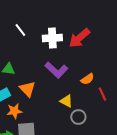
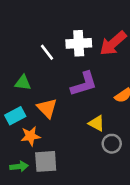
white line: (20, 30) -> (47, 52), moved
purple L-shape: (56, 70) -> (84, 84), turned -60

